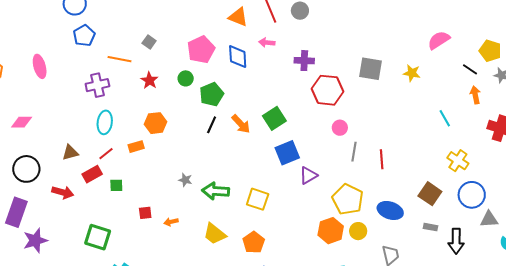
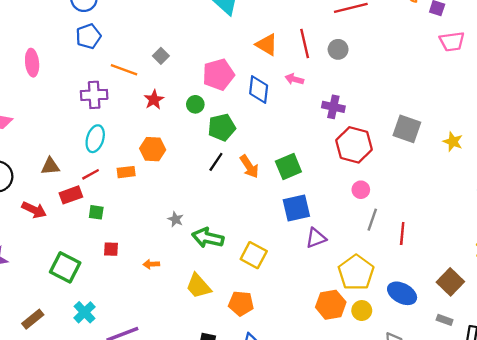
red square: (145, 213) -> (111, 249), moved
orange pentagon: (254, 242) -> (241, 303), turned 30

